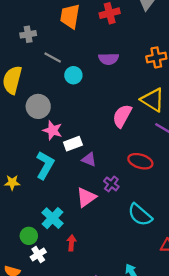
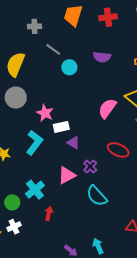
gray circle: (38, 106) -> (16, 98), moved
cyan semicircle: (140, 215) -> (97, 196), moved
white cross: (38, 254) -> (14, 227), moved

